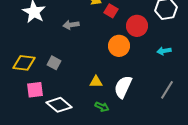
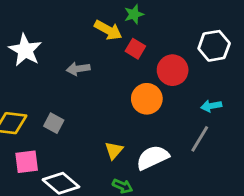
yellow triangle: (96, 82) -> (114, 150), turned -48
white semicircle: (123, 87) -> (153, 157), turned 40
gray line: (167, 90) -> (200, 139), moved

